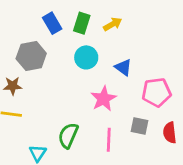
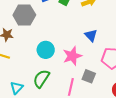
cyan circle: (86, 57) -> (46, 50), moved
gray square: (140, 126) -> (89, 76), moved

